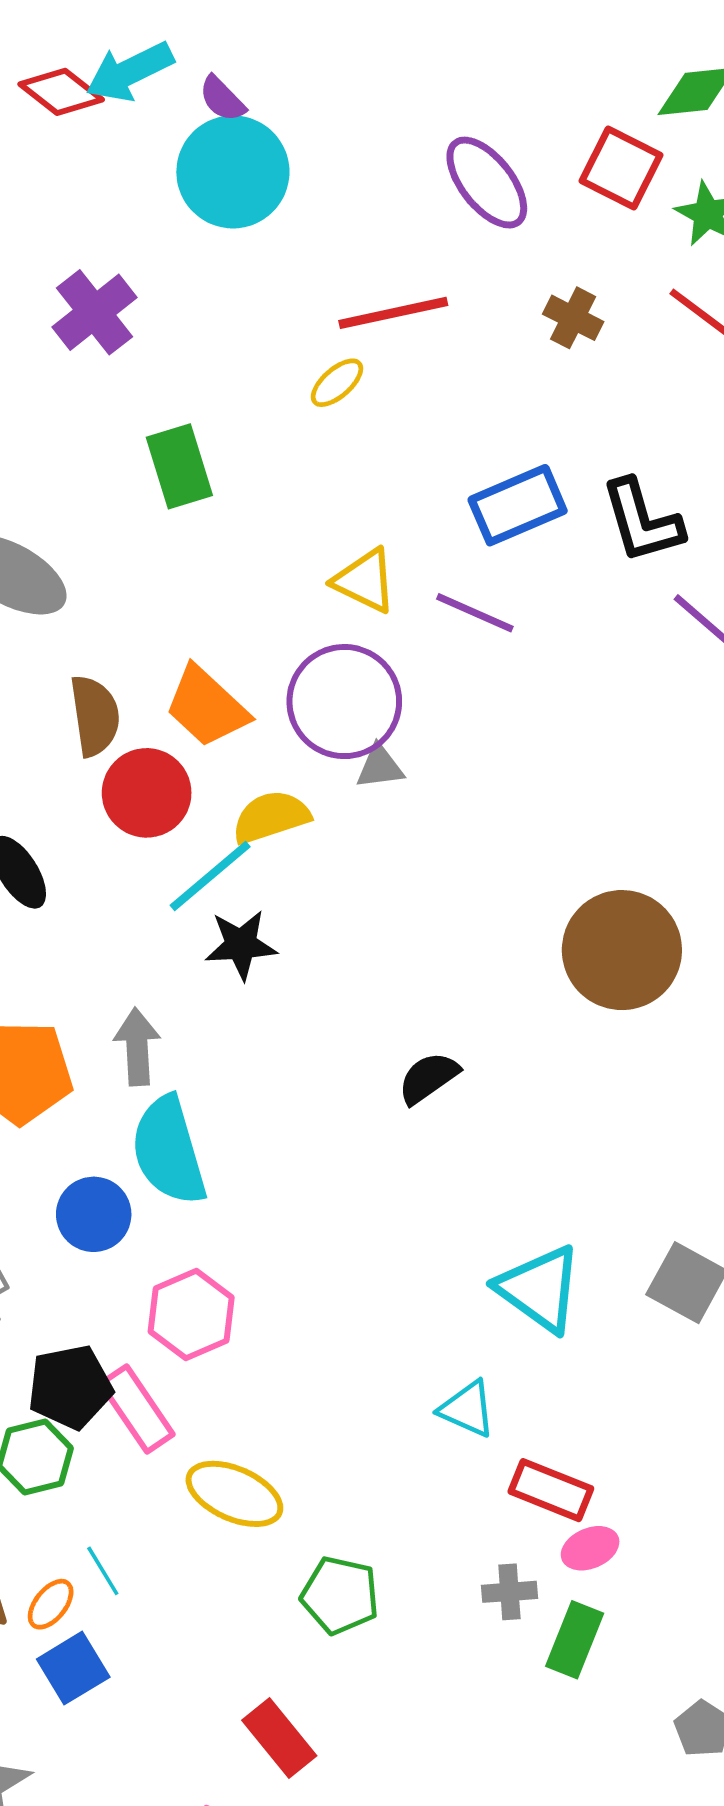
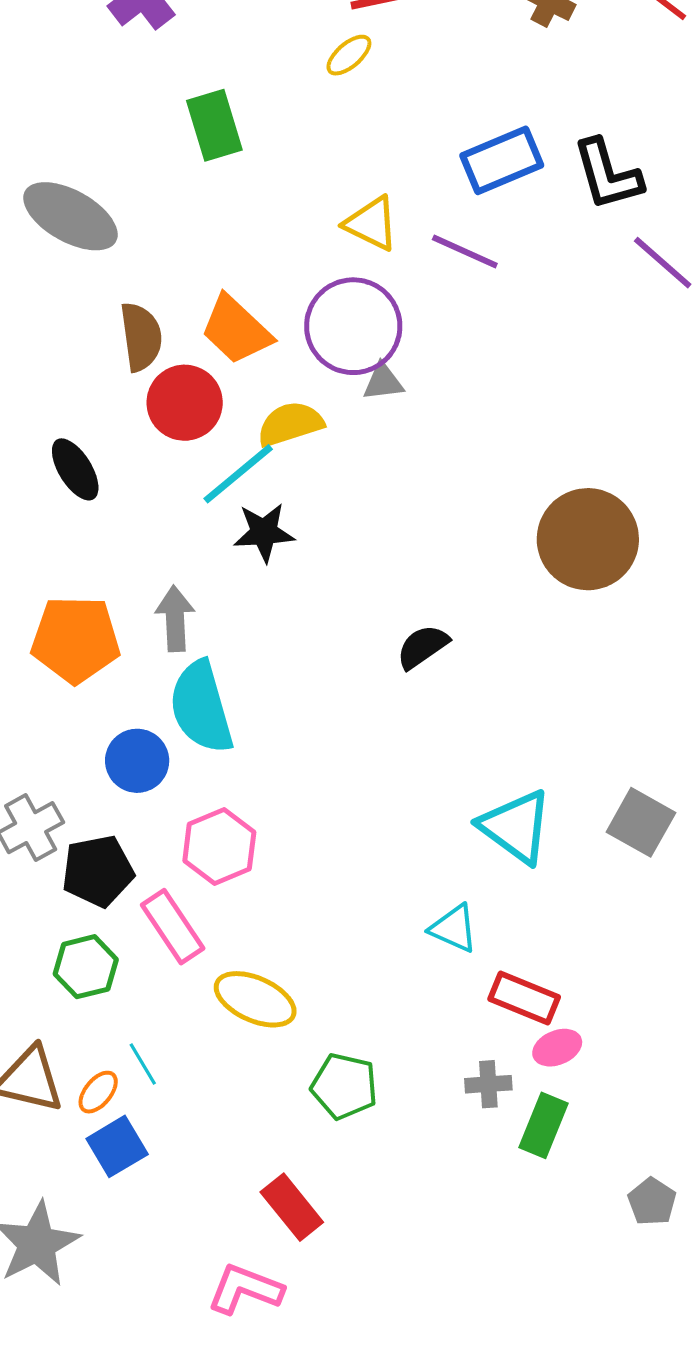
black pentagon: (70, 1387) -> (98, 871), moved

